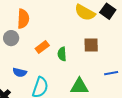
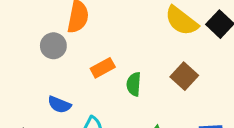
brown square: (91, 45) -> (184, 76), turned 35

